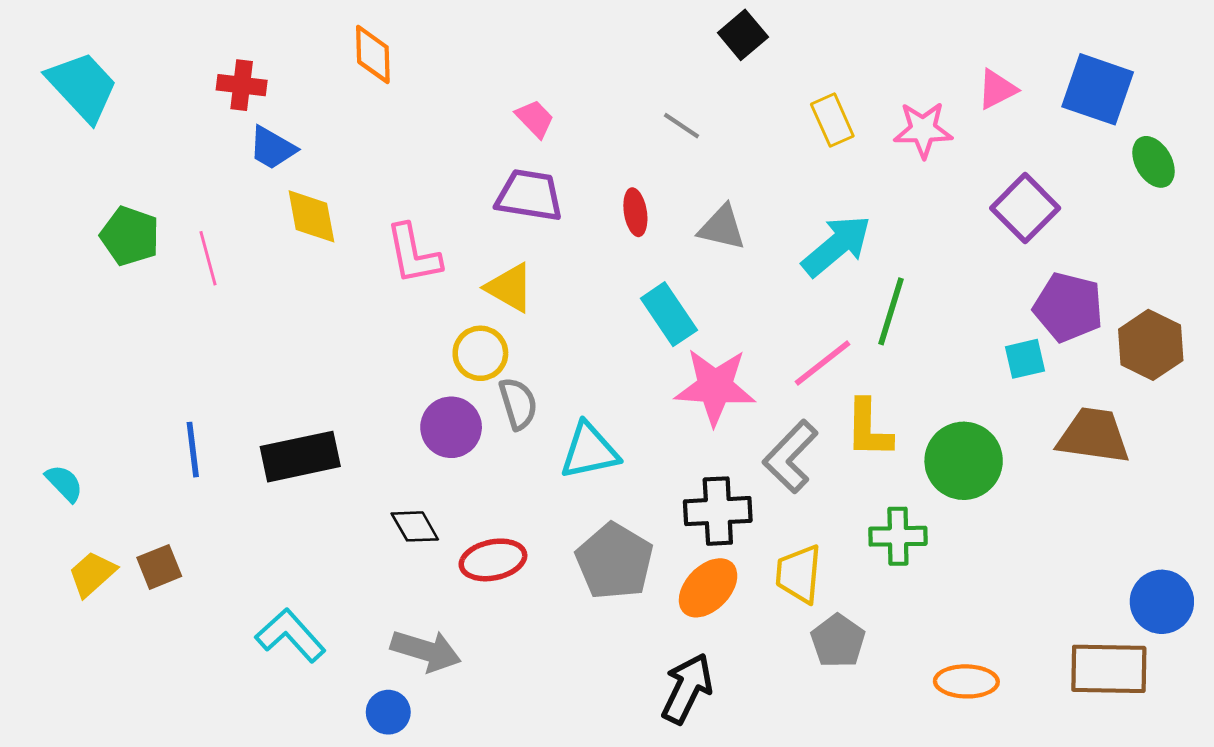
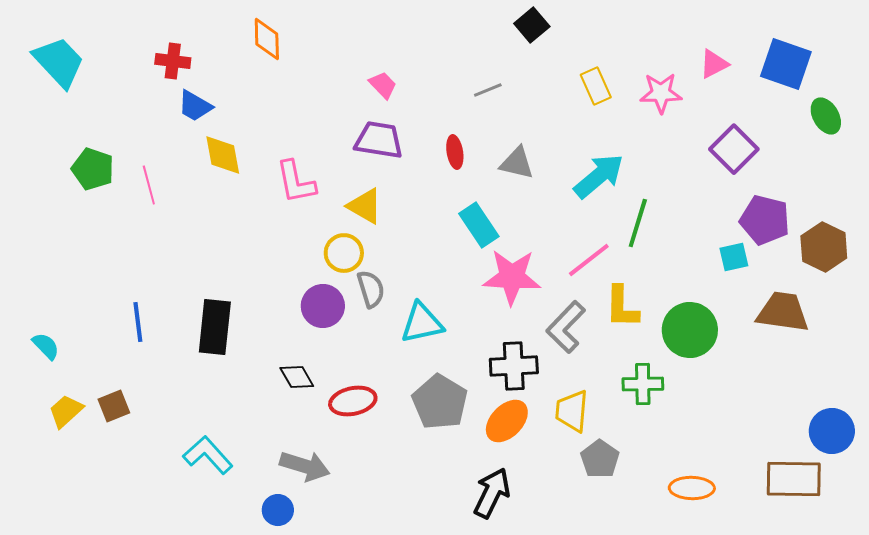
gray line: (681, 126) -> (488, 90), turned -56
black rectangle: (300, 457) -> (215, 327), turned -72

